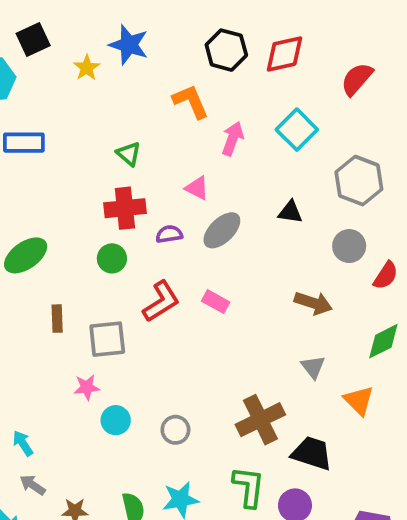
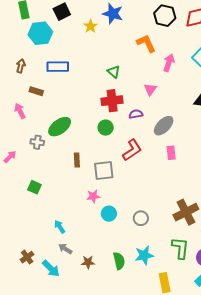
pink triangle: (197, 188) -> (150, 89), turned 40
gray ellipse: (222, 230) -> (164, 126), moved
pink rectangle: (216, 302) -> (171, 153), moved, turned 56

